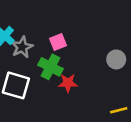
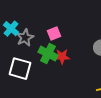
red star: (68, 83) -> (62, 57), moved

